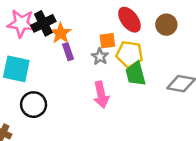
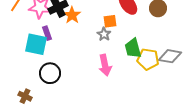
purple rectangle: (68, 52) -> (47, 33), moved
yellow pentagon: (129, 54) -> (148, 59), moved

